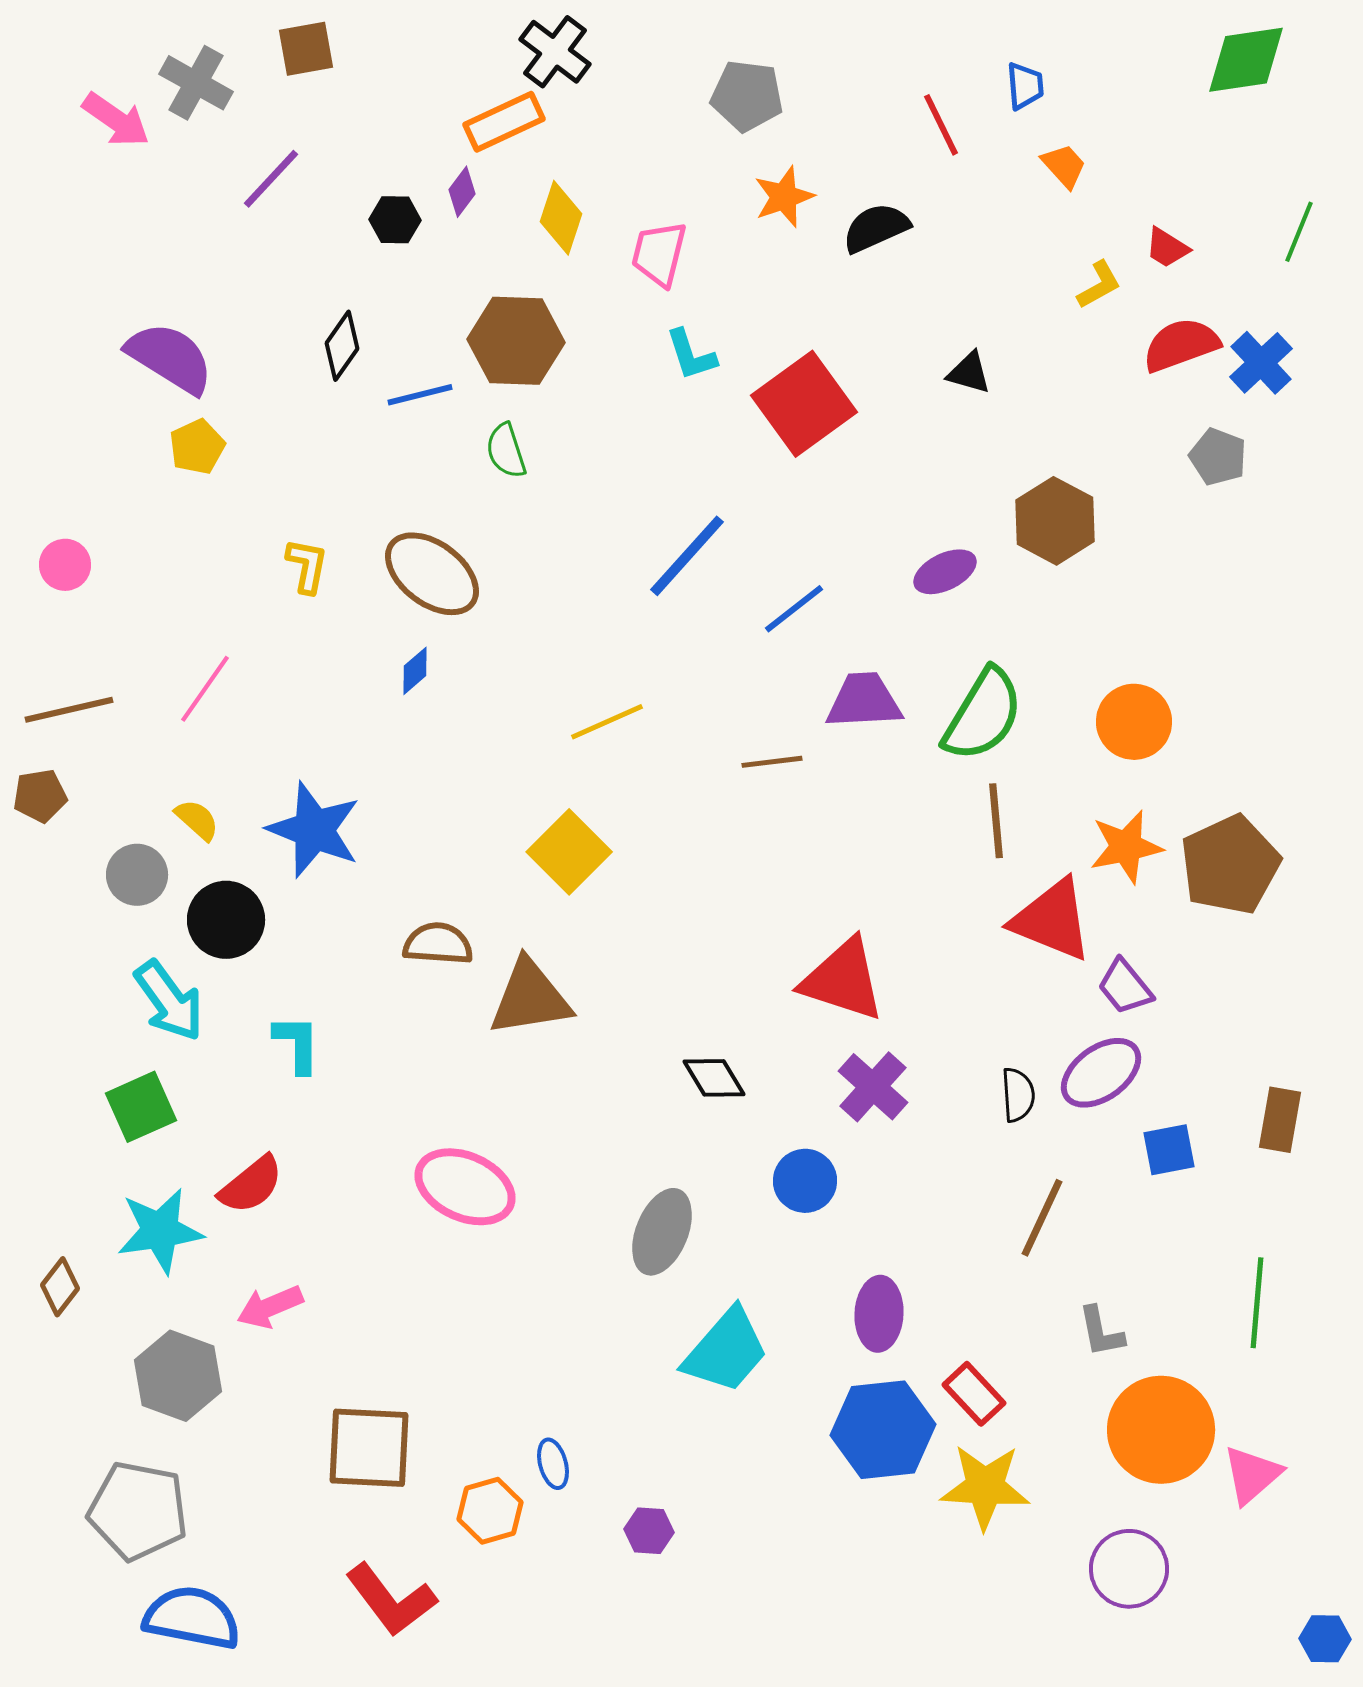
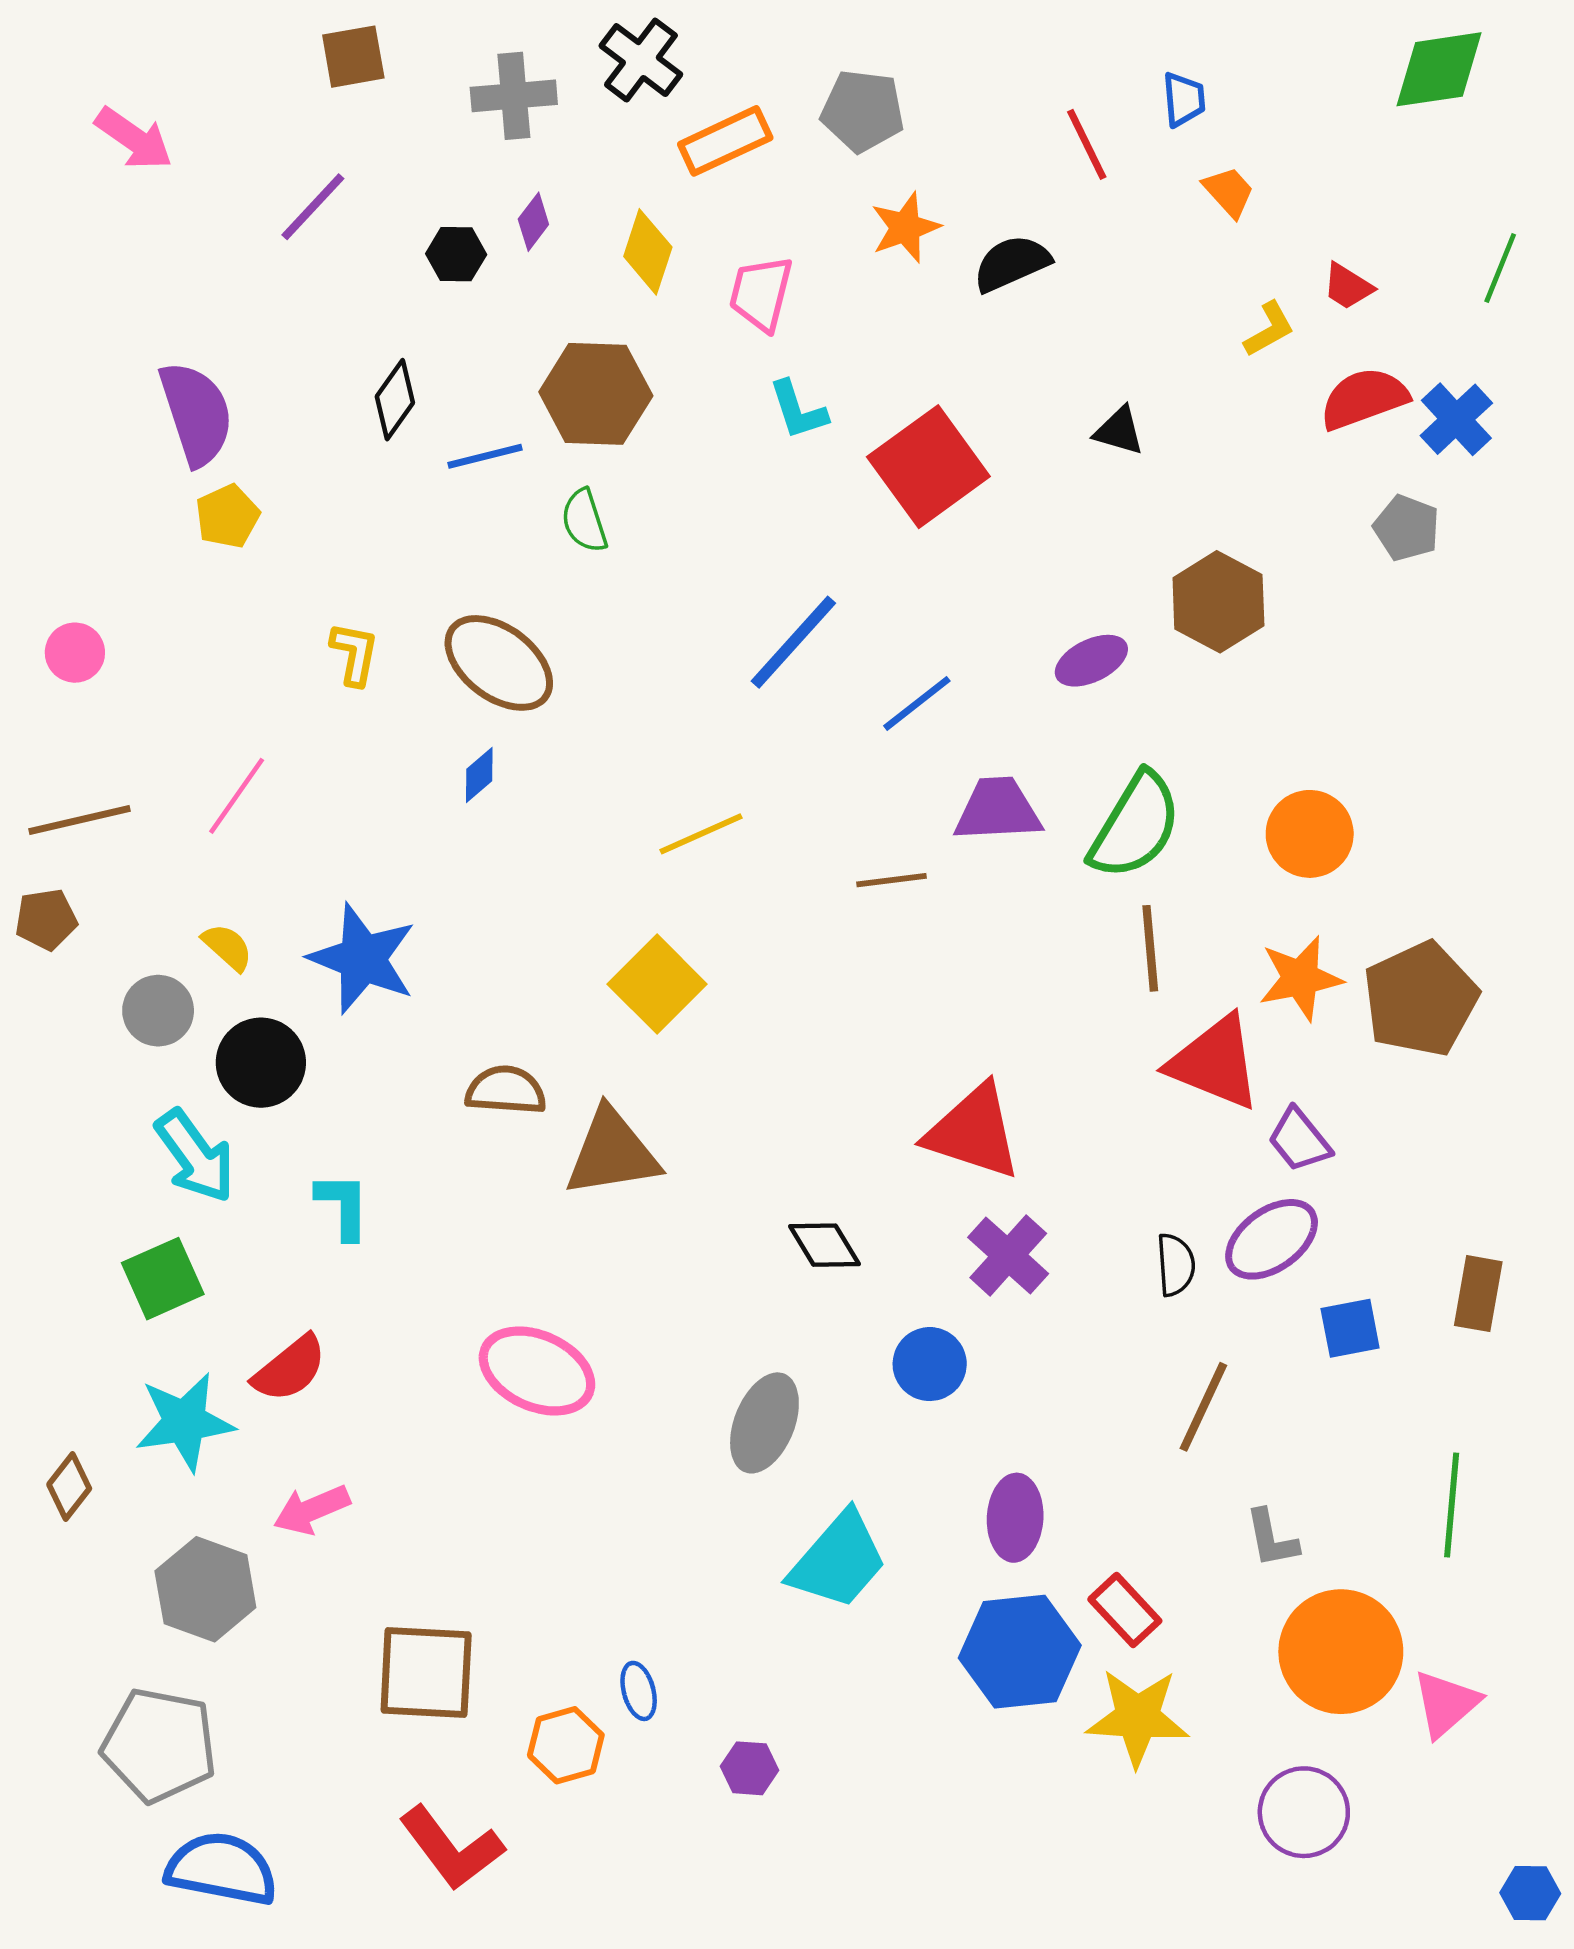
gray cross: (196, 83) -> (514, 96), moved, turned -34
orange rectangle: (504, 122) -> (725, 141), moved
purple semicircle: (170, 358) -> (196, 413), turned 40

